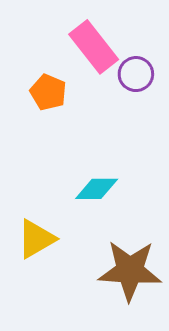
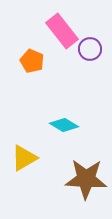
cyan diamond: (97, 189) -> (64, 125), turned 32

